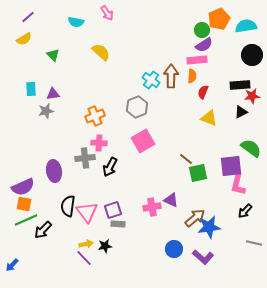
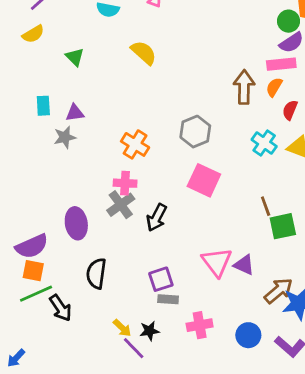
orange semicircle: (192, 76) -> (274, 87), turned -152
cyan cross: (151, 80) -> (264, 143), moved
orange cross: (95, 116) -> (135, 144), turned -36
pink square: (143, 141) -> (204, 180), turned -35
pink cross: (99, 143) -> (125, 183), moved
gray cross: (85, 158) -> (121, 205), turned -30
brown line: (186, 159) -> (266, 206), turned 32
pink cross: (152, 207) -> (200, 325), moved
pink triangle: (87, 212) -> (217, 262), moved
black arrow: (43, 230) -> (60, 308), turned -78
yellow arrow: (86, 244) -> (122, 328), turned 56
purple line: (84, 258) -> (134, 348), moved

